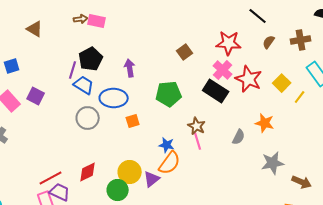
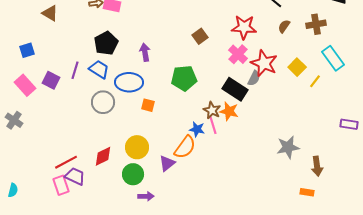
purple line: (73, 70) -> (75, 70), moved
black rectangle: (216, 91) -> (235, 89), moved
orange square: (133, 121) -> (148, 105), turned 32
orange star: (265, 123) -> (229, 111), moved
gray semicircle: (239, 137) -> (254, 78), moved
blue star: (167, 145) -> (197, 129), moved
yellow circle: (130, 172) -> (137, 147), moved
brown arrow: (302, 182) -> (317, 166), turned 60

